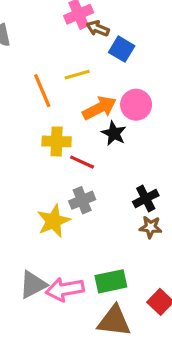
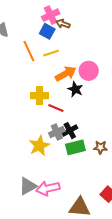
blue square: (122, 49) -> (47, 31), moved
orange line: (42, 91) -> (29, 51), moved
black cross: (146, 199) -> (70, 131), moved
green rectangle: (111, 281) -> (75, 147), moved

